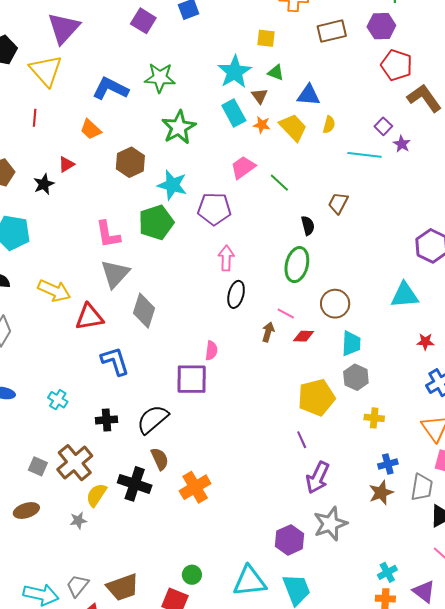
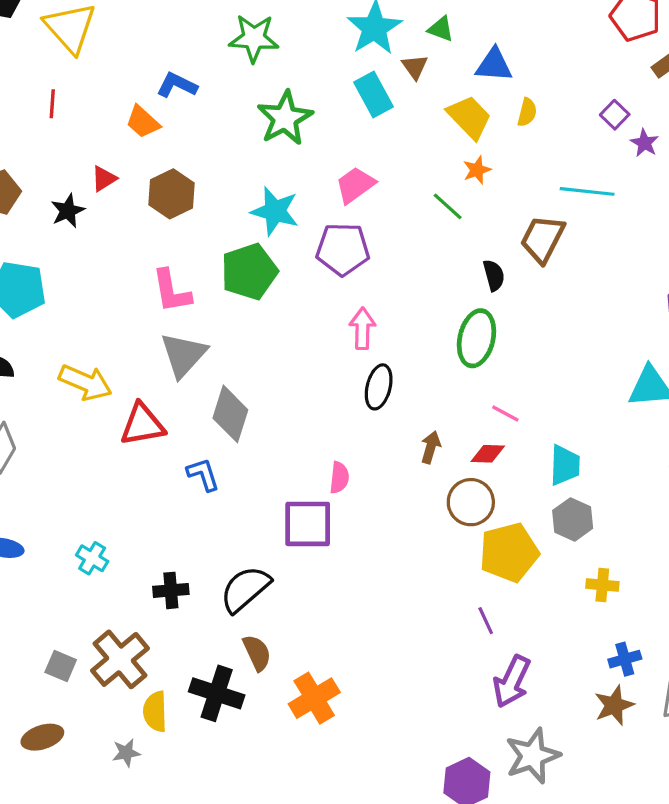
blue L-shape: (111, 89) -> (177, 85), moved, size x0.7
orange star: (262, 125) -> (477, 170), moved, turned -30
cyan line: (364, 155) -> (587, 191), moved
brown hexagon: (130, 162) -> (172, 194), moved
pink trapezoid: (243, 167) -> (355, 185), moved
brown trapezoid: (338, 203) -> (543, 239), size x1.4
brown circle: (335, 304) -> (471, 502), moved
pink line: (286, 314) -> (505, 413), moved
blue L-shape: (115, 361) -> (203, 474), moved, size x0.7
yellow semicircle: (96, 495) -> (155, 711), turned -35

